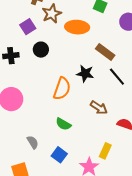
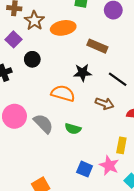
black line: (117, 77) -> (118, 79), moved
orange semicircle: (62, 89) -> (63, 93), turned -80
gray semicircle: (33, 142) -> (43, 124), moved, size x1.5
blue square: (59, 155) -> (85, 169), moved

